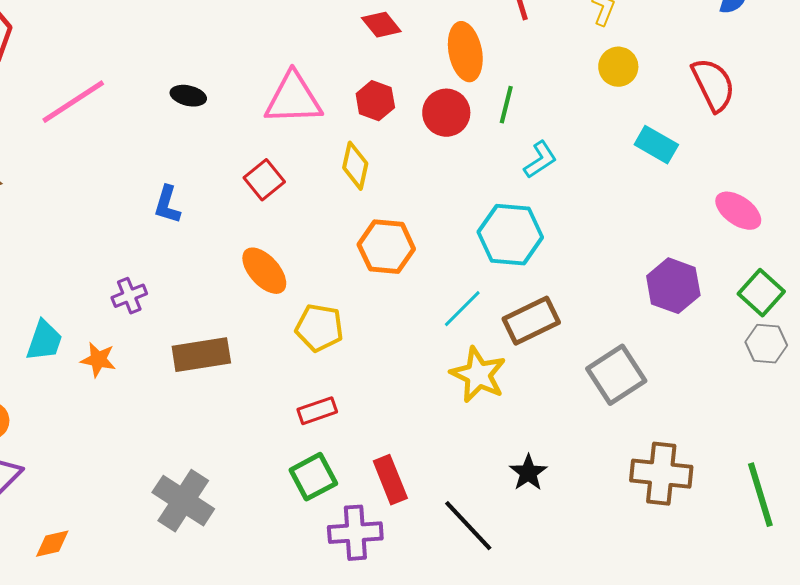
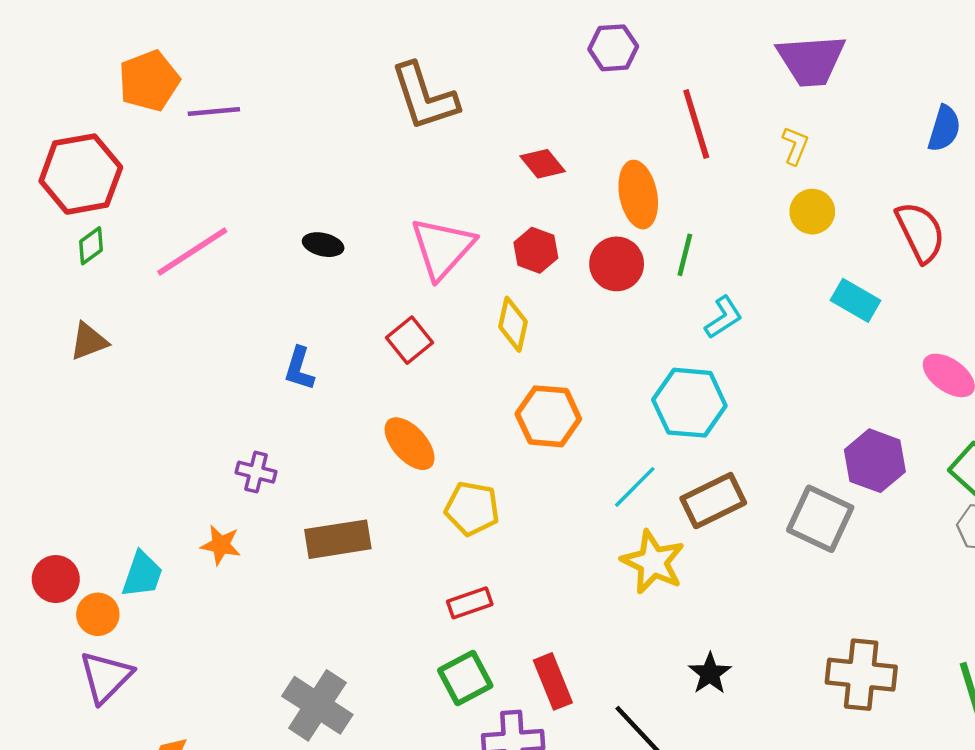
pink triangle: (293, 99) -> (443, 248), turned -46
purple cross: (129, 296) -> (256, 472), turned 36
cyan trapezoid: (44, 341) -> (142, 574), moved
gray square: (616, 375) -> (820, 519), moved, turned -32

